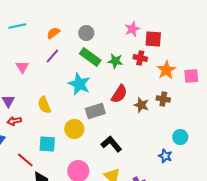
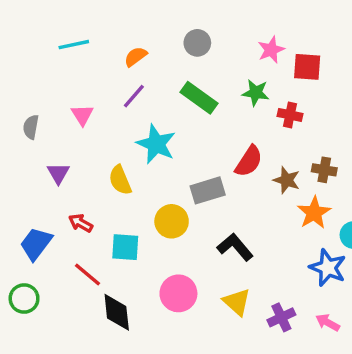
gray circle: (86, 33) -> (197, 43), moved
red cross: (140, 58) -> (290, 115), moved
green star: (115, 61) -> (256, 93), moved
orange star: (166, 70) -> (314, 213), moved
cyan star: (79, 84) -> (156, 144), moved
red arrow: (14, 121) -> (81, 223), moved, turned 40
blue star: (165, 156) -> (328, 268), size x1.5

